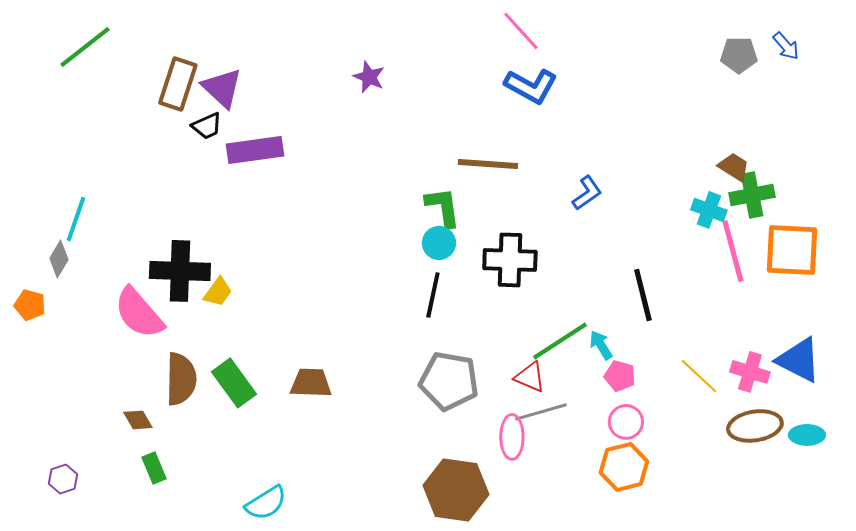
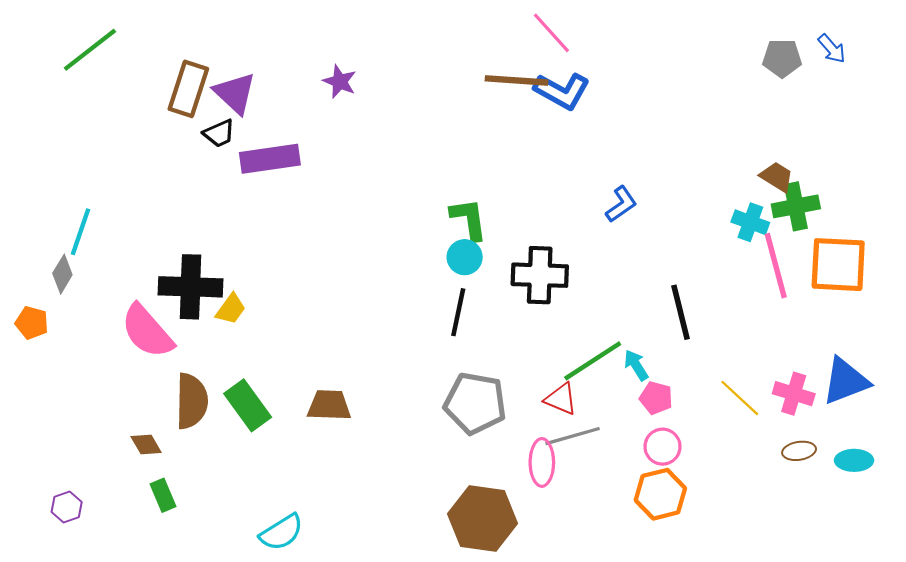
purple star: (369, 77) -> (340, 81), moved
brown line: (488, 164) -> (516, 80), moved
blue triangle: (799, 360) -> (846, 381), turned -48
brown ellipse: (755, 426) -> (799, 451), size x0.6

